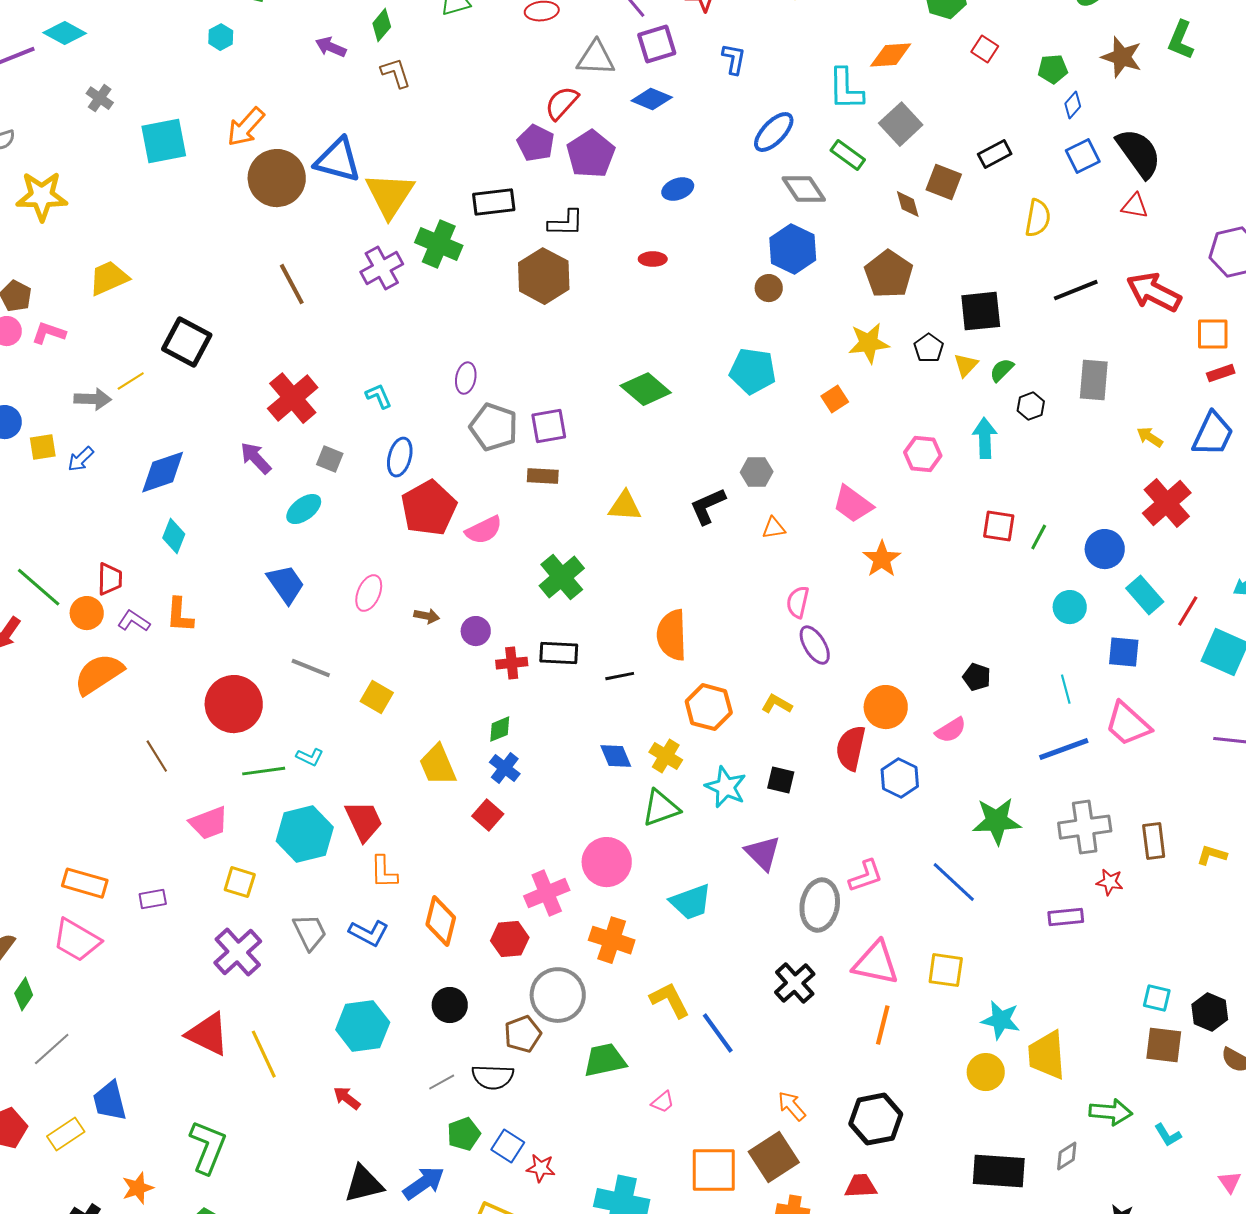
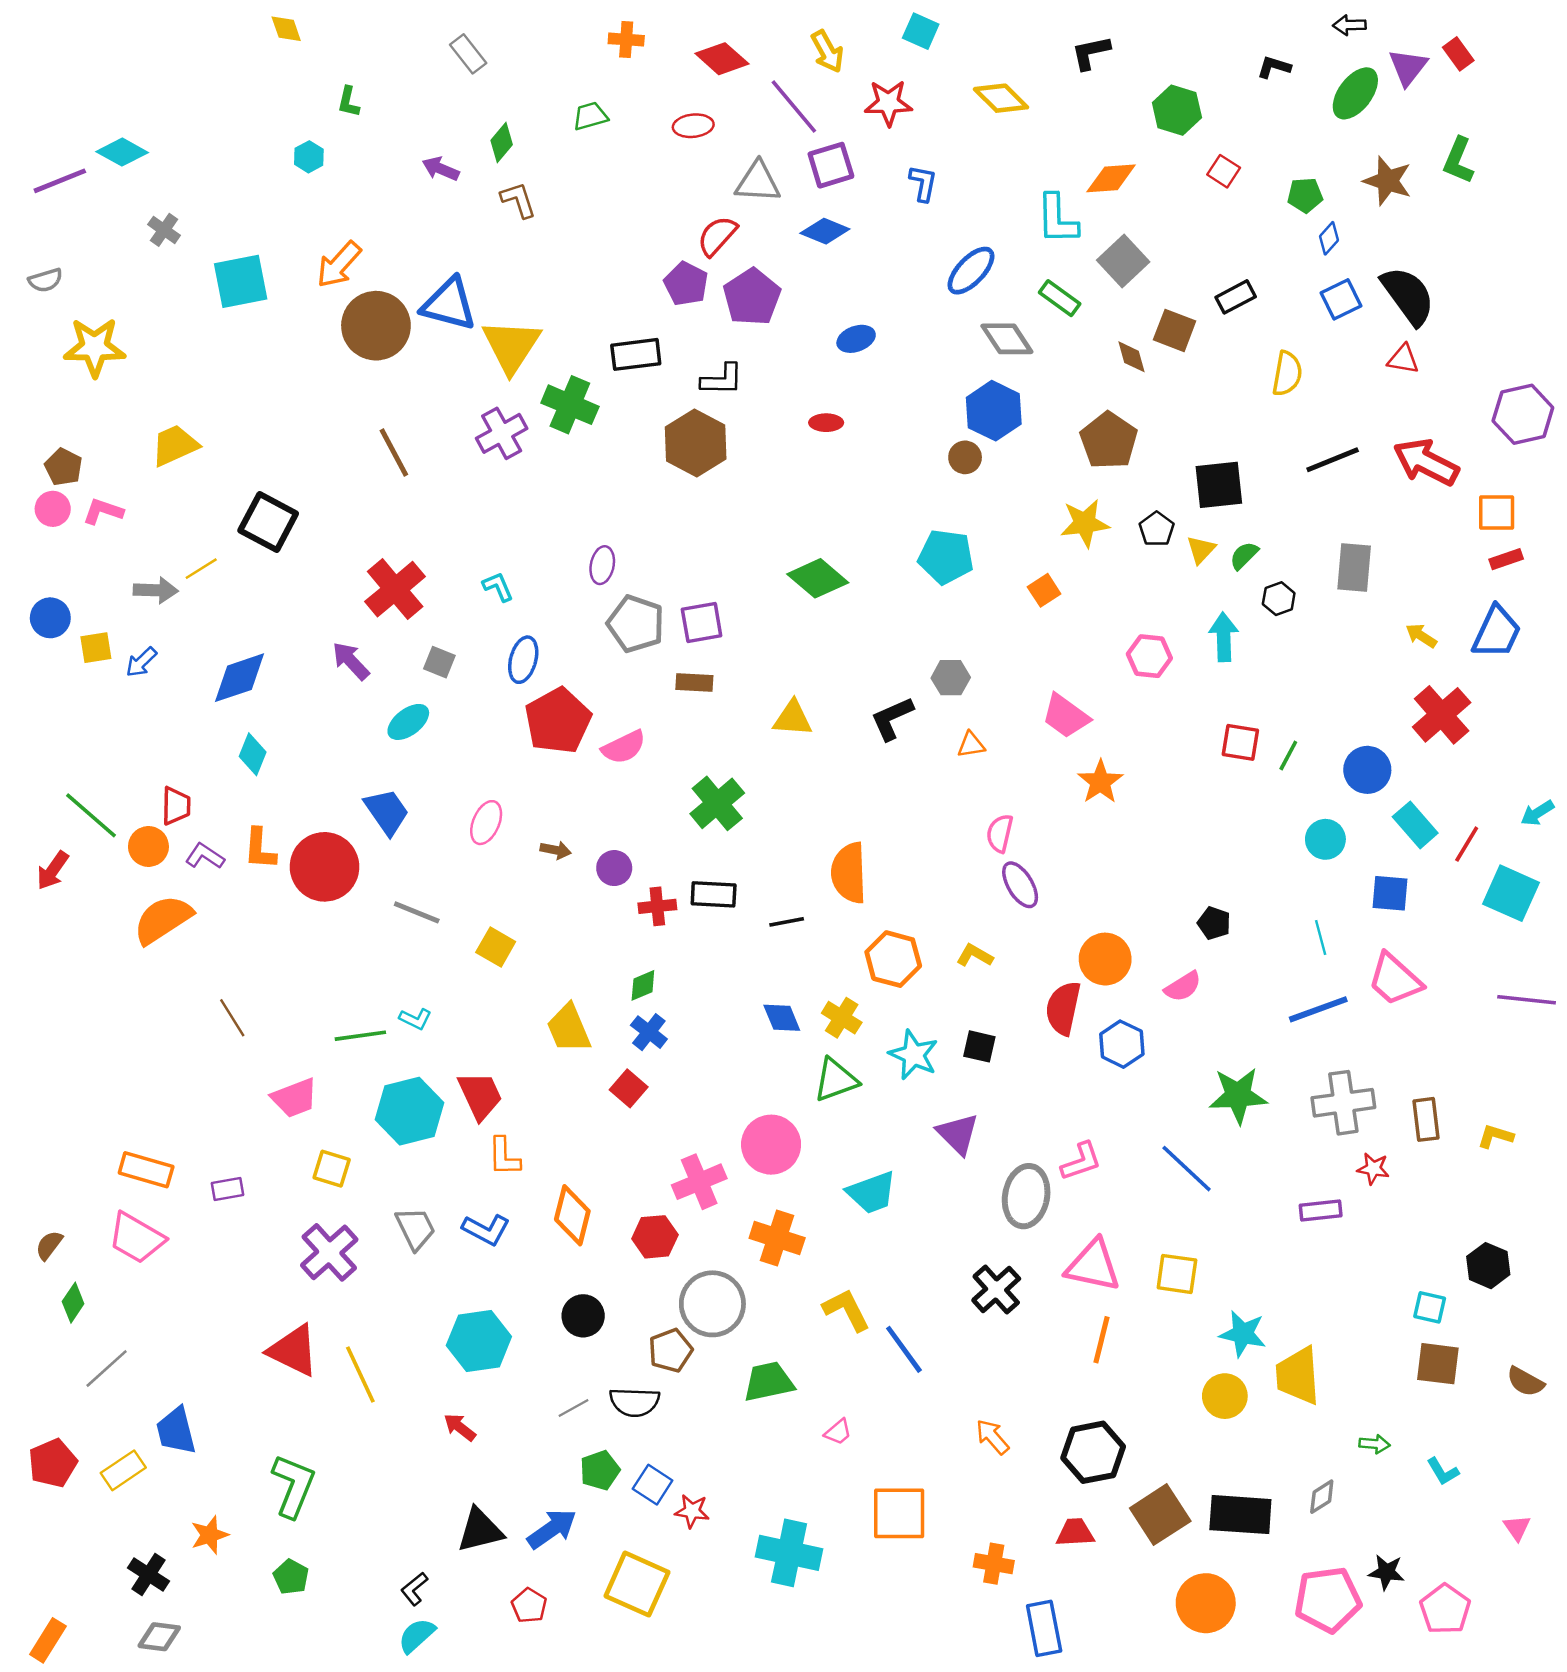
red circle: (234, 704) -> (324, 867), moved
black hexagon: (1210, 1012) -> (1488, 1266), moved
green arrow: (1111, 1112) -> (1374, 1444), size x0.6
brown square: (774, 1157) -> (1160, 1515), moved

